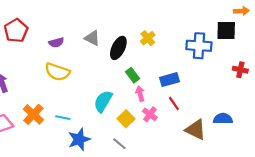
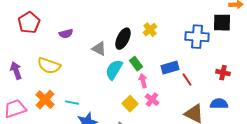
gray triangle: (92, 38) -> (99, 49), moved
red cross: (240, 70) -> (223, 73), moved
yellow semicircle: (57, 72) -> (49, 66), moved
cyan semicircle: (103, 101) -> (114, 70), moved
red line: (174, 103) -> (187, 80), moved

